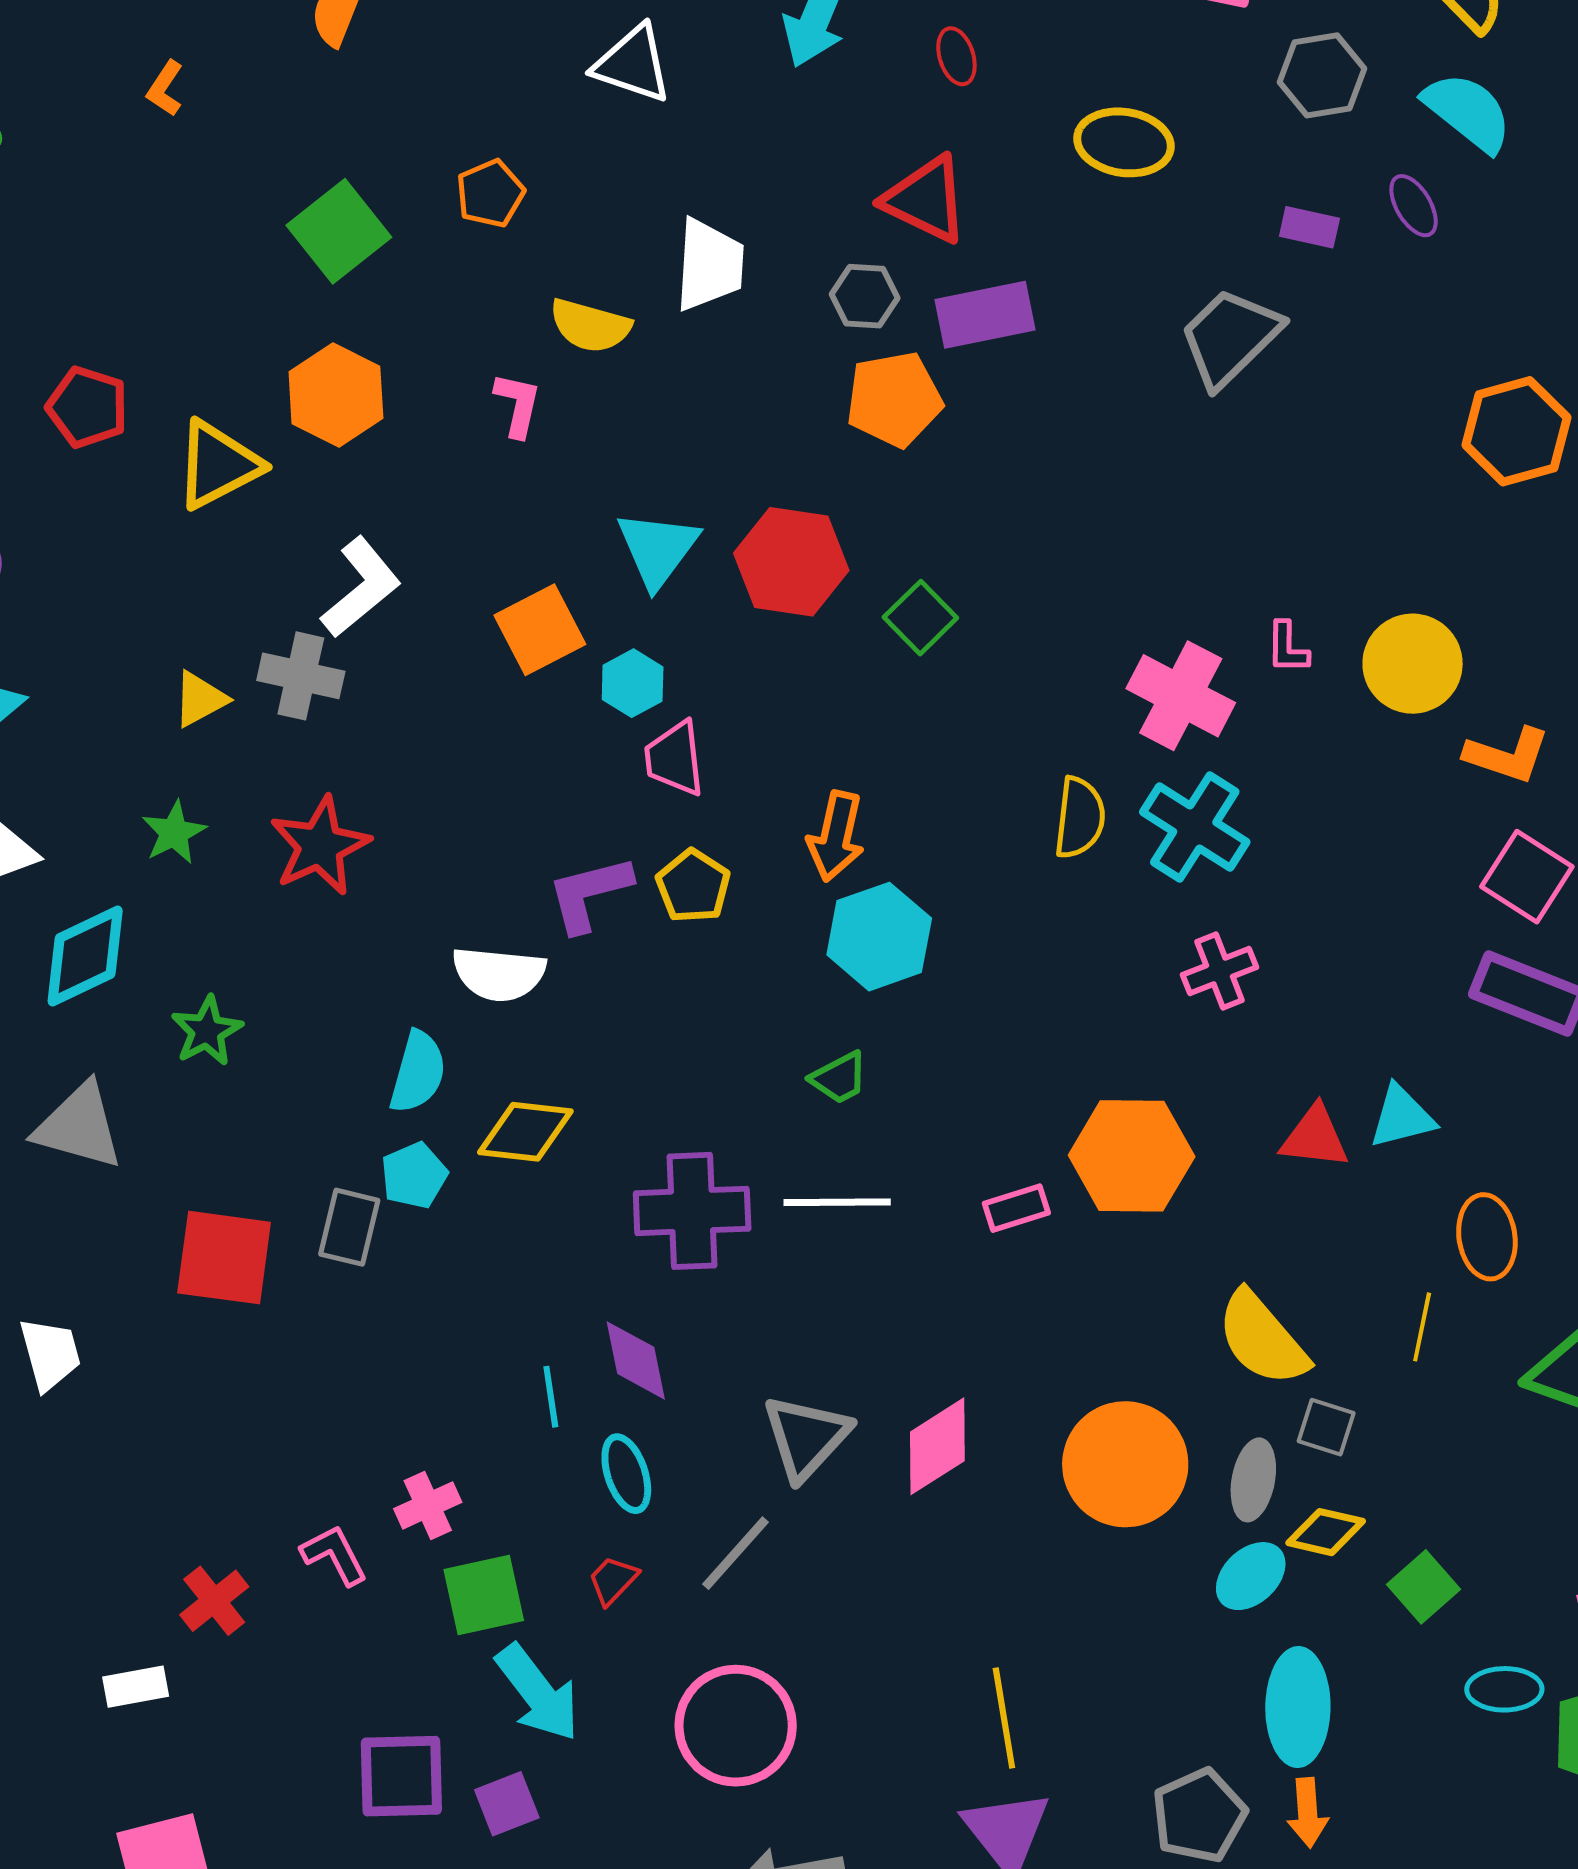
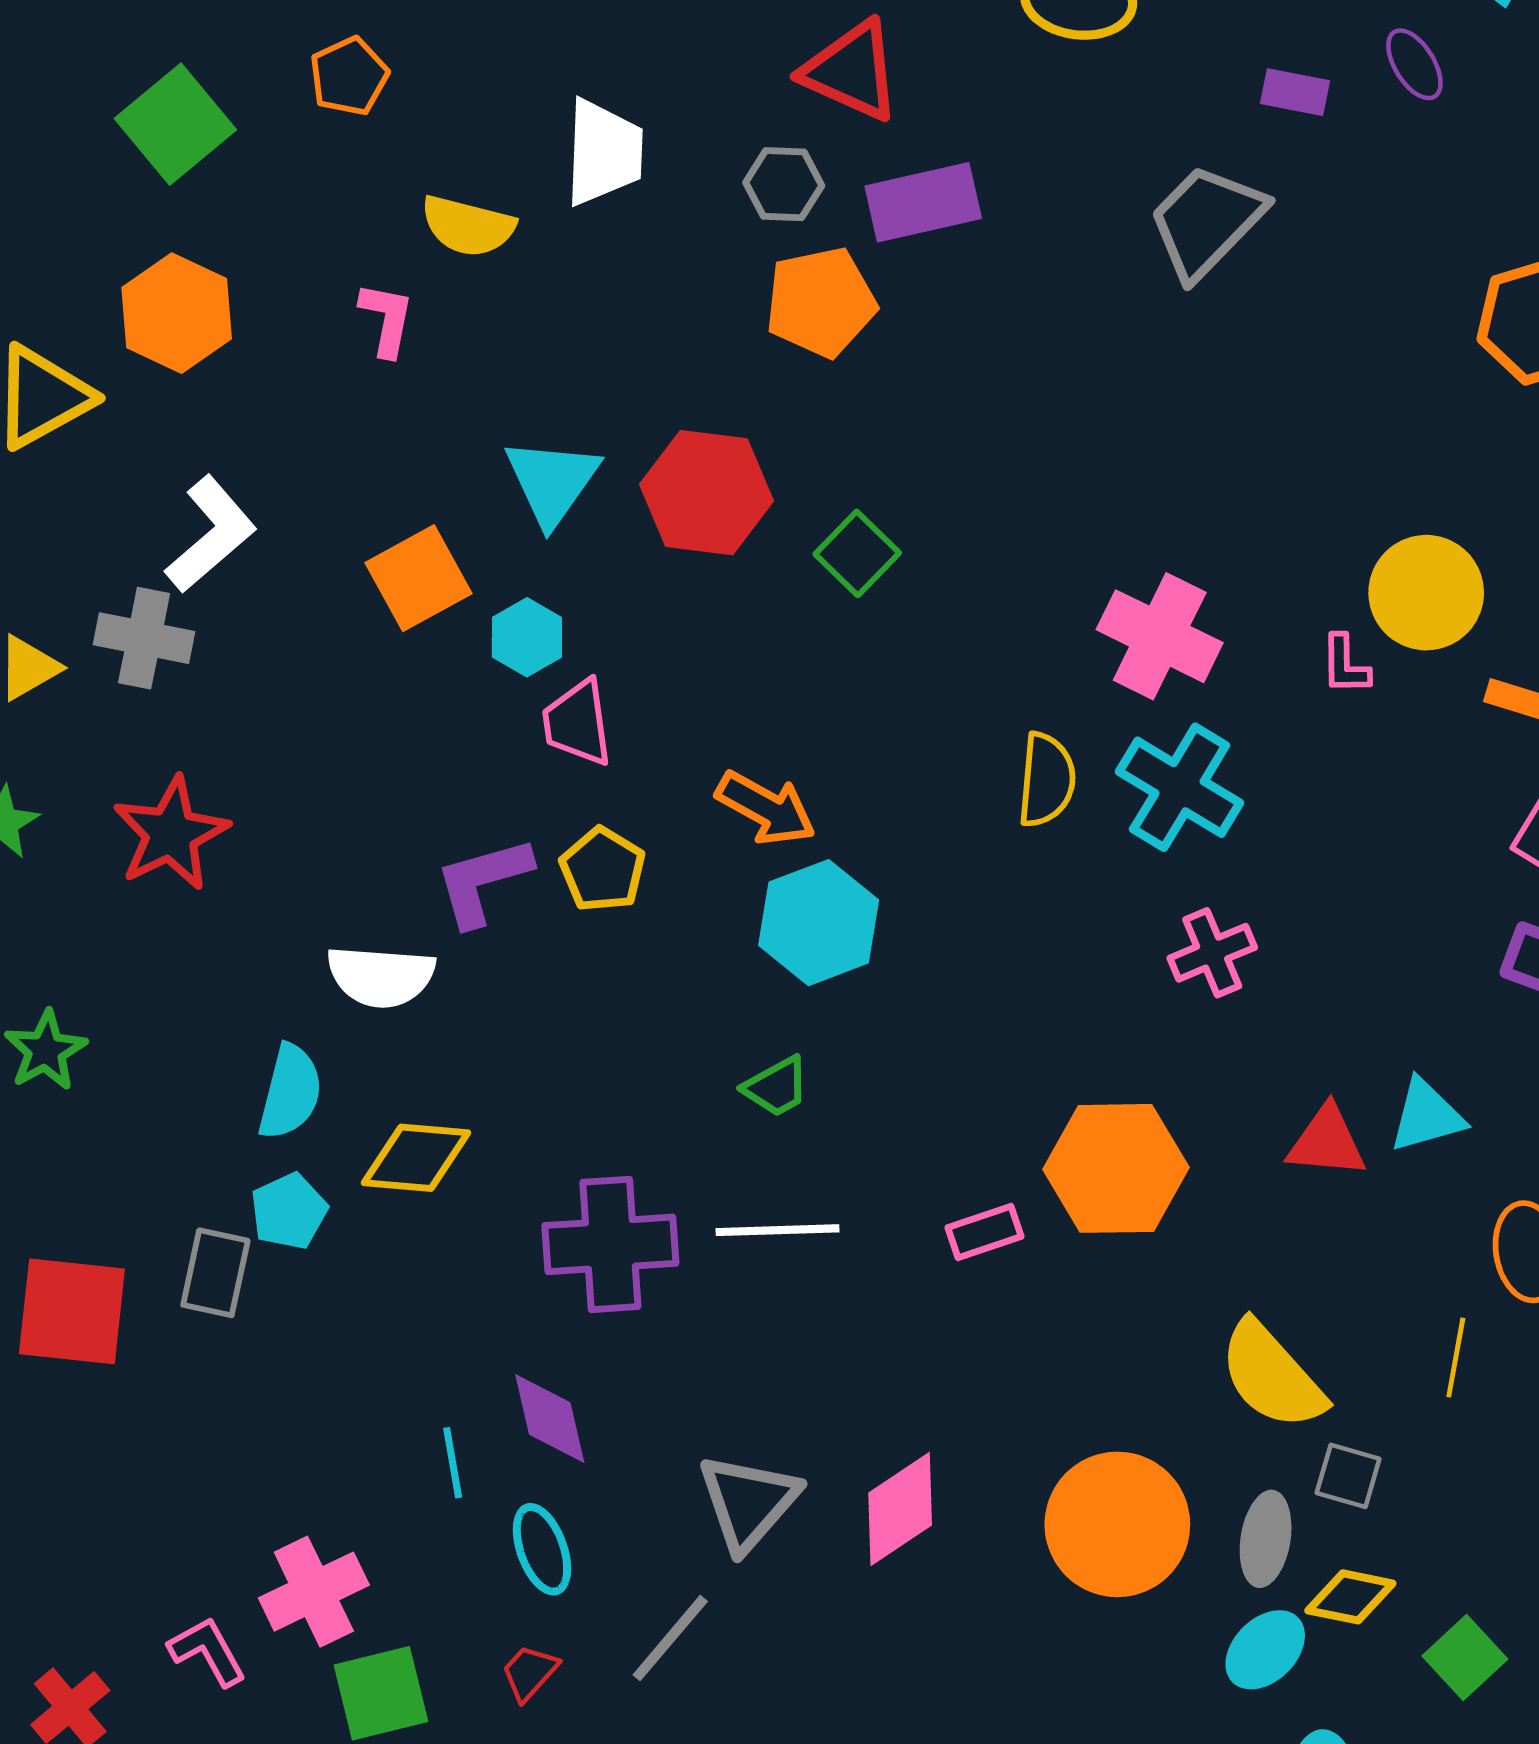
pink L-shape: (1287, 648) -> (1345, 665), moved
orange arrow: (836, 836) -> (766, 808), turned -72
pink cross: (428, 1505) -> (314, 1592), size x1.4

